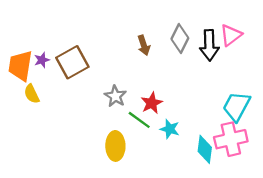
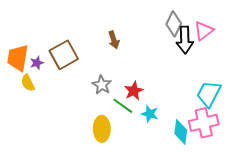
gray diamond: (180, 38) -> (174, 24), moved
brown arrow: (144, 45) -> (114, 40), moved
purple star: (42, 60) -> (37, 63), moved

